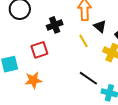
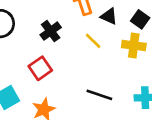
black line: (88, 78) -> (99, 95), moved

